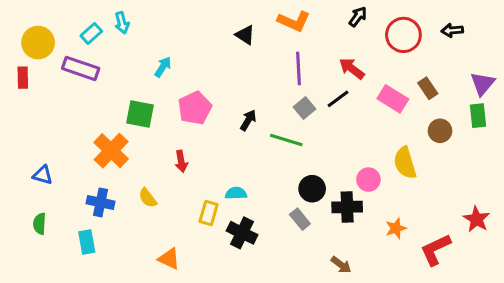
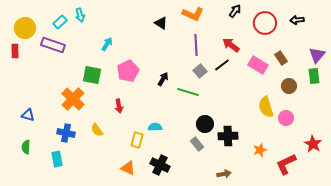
pink circle: (368, 180) -> (286, 118), moved
black cross: (242, 233) -> (160, 165), moved
orange triangle: (169, 259) -> (128, 168), moved
brown arrow: (341, 265) -> (224, 174), turned -48

